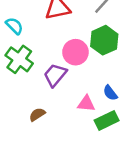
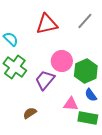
green hexagon: (104, 40) -> (86, 71), moved
green rectangle: (107, 120) -> (88, 118), turned 36

